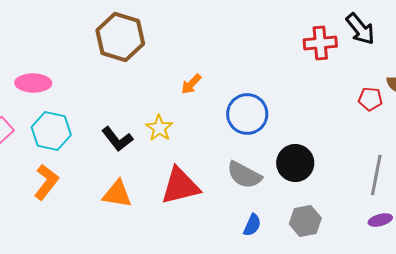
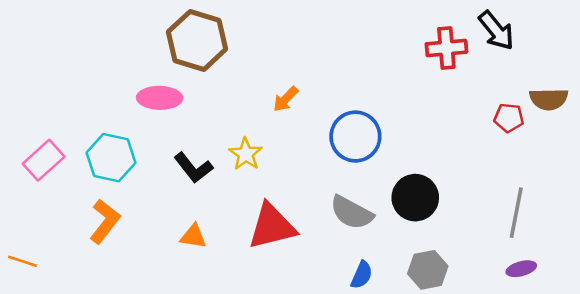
pink ellipse: (33, 83) -> (160, 98), moved
orange triangle: (117, 194) -> (193, 236), size x0.7

